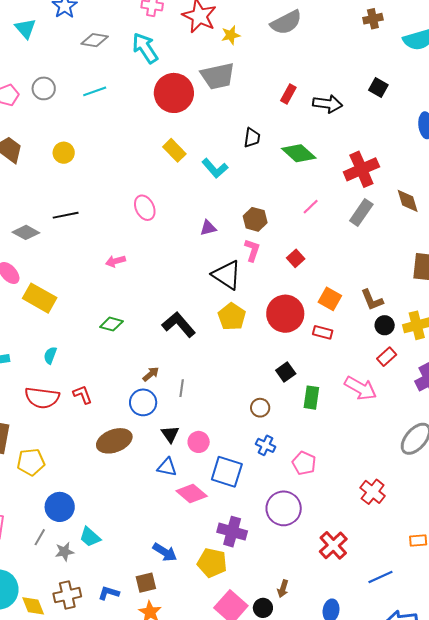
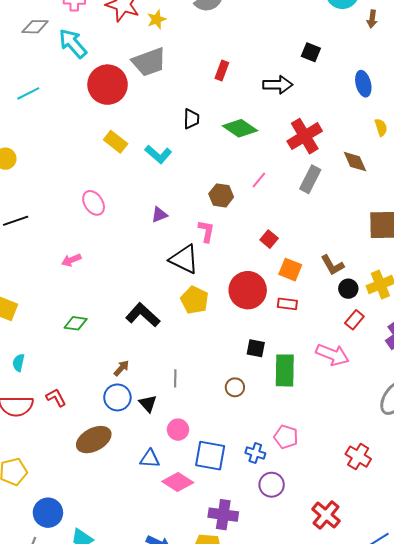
gray diamond: (95, 40) -> (35, 27), moved
black arrow: (328, 104) -> (278, 85), moved
brown hexagon: (255, 219) -> (221, 195), moved
red square: (296, 258) -> (269, 239), moved
black square: (286, 372) -> (256, 348), turned -36
gray line: (182, 388) -> (175, 378), moved
green rectangle: (311, 398) -> (285, 370), size x1.4
black triangle: (170, 434) -> (148, 403), moved
blue cross: (266, 445) -> (255, 453), moved
purple circle: (284, 508) -> (272, 485), size x0.7

